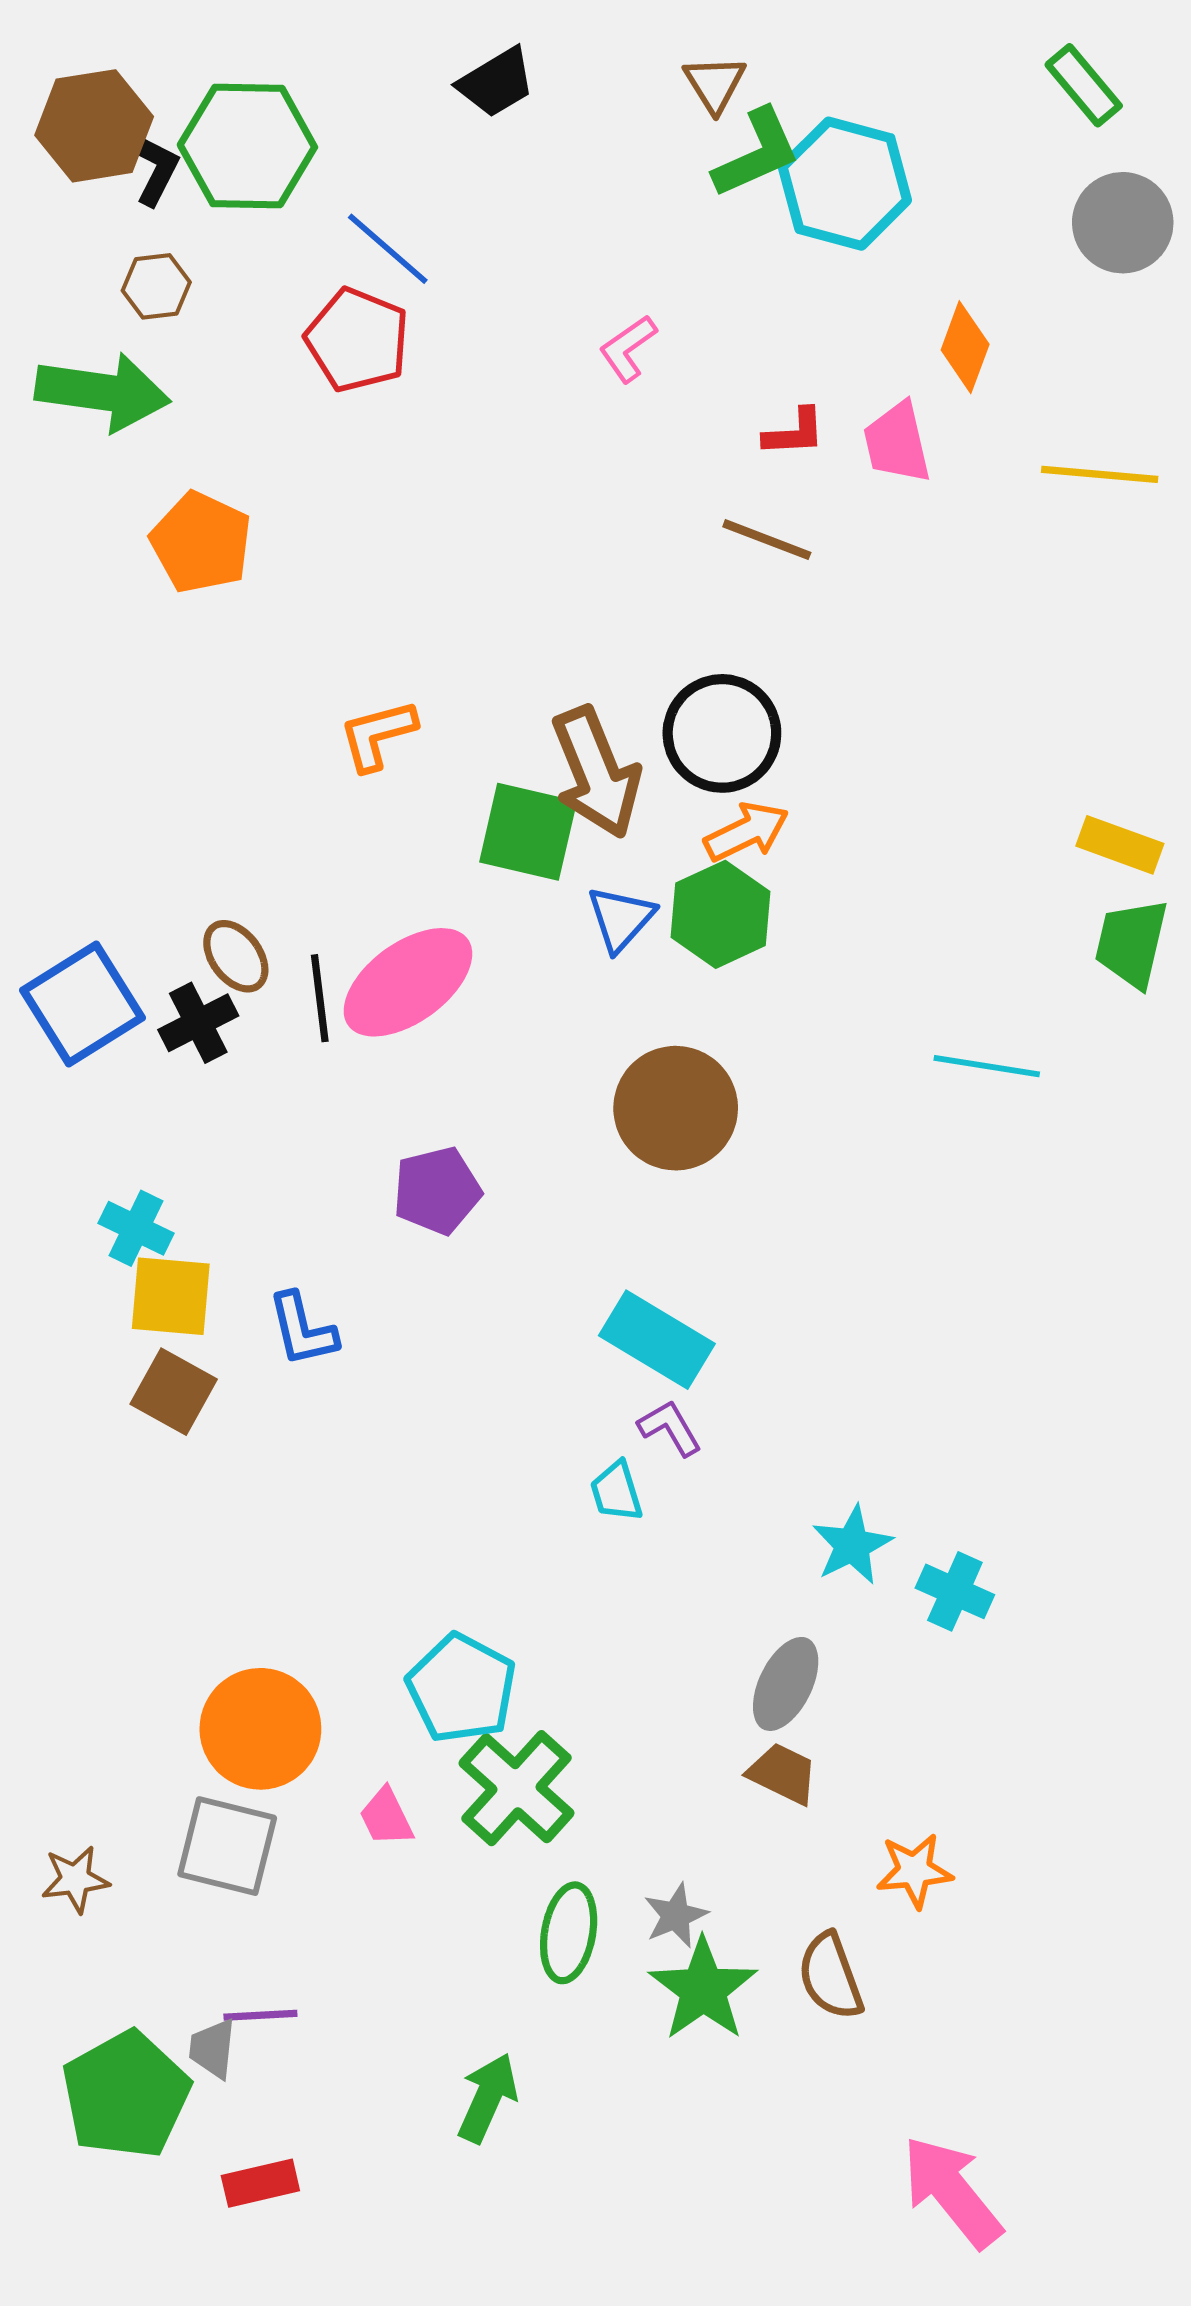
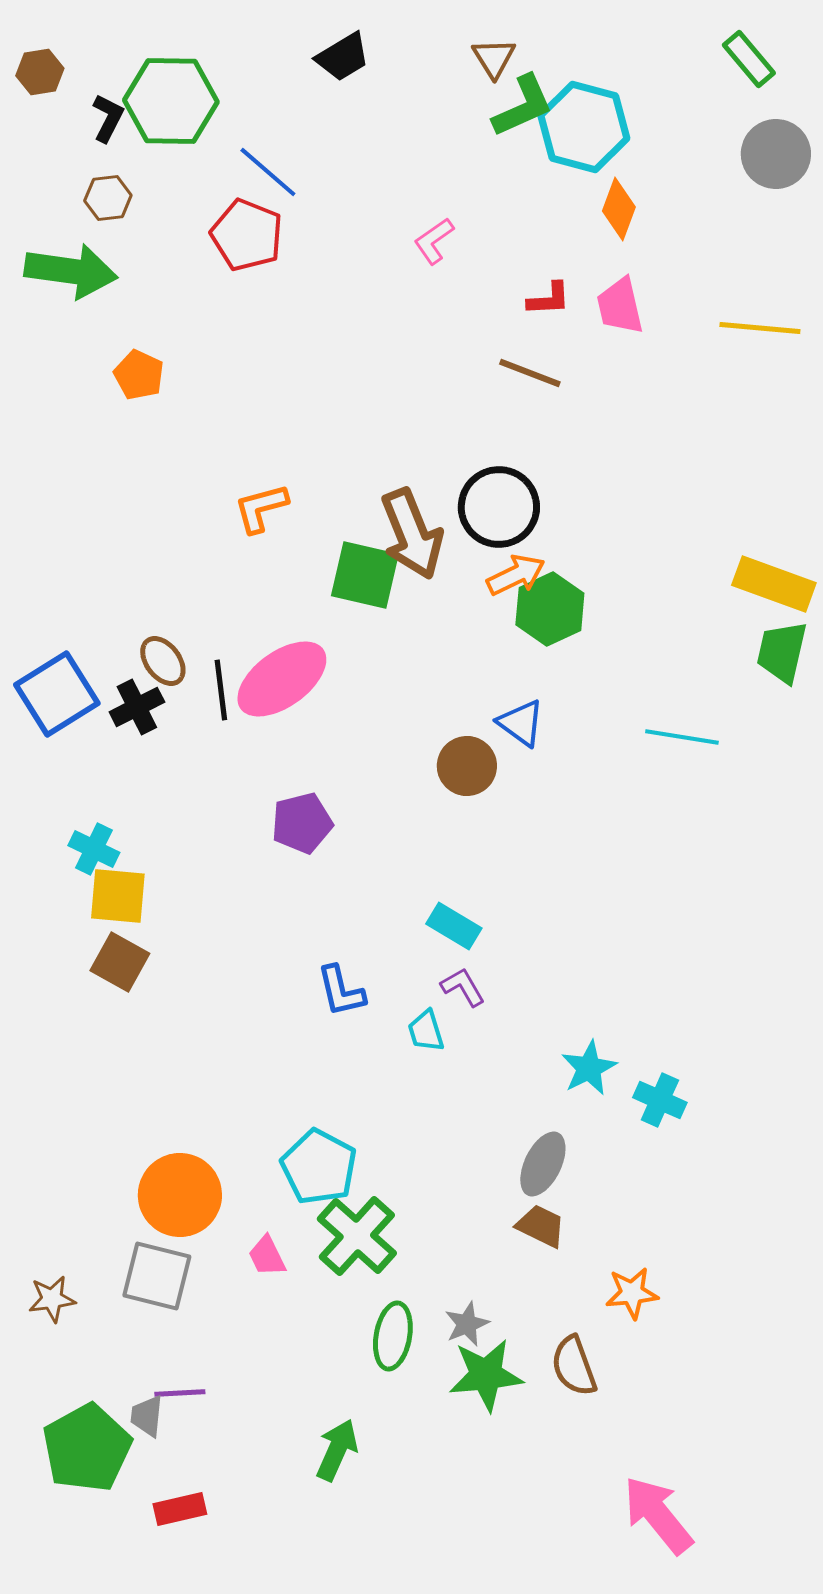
brown hexagon: (94, 126) -> (40, 72), moved, size x0.6
orange diamond: (965, 347) -> (619, 209), moved
orange pentagon: (201, 542) -> (139, 375), size x0.7
yellow rectangle: (1120, 845) -> (774, 584), size x1.4
green hexagon: (721, 914) -> (550, 609), moved
blue triangle: (621, 919) -> (521, 723), moved, turned -36
brown circle: (676, 1108) -> (467, 766), size x0.7
blue L-shape: (302, 1330) -> (341, 991), moved
cyan rectangle: (657, 1340) -> (454, 926), size x0.7
green star: (703, 1989) -> (486, 1375), turned 30

